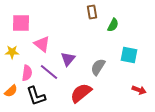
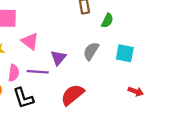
gray semicircle: (98, 67) -> (91, 51), moved
purple line: (49, 72) -> (38, 72), turned -36

